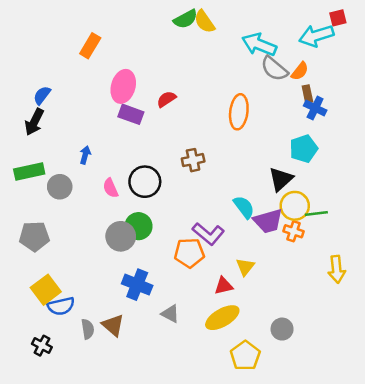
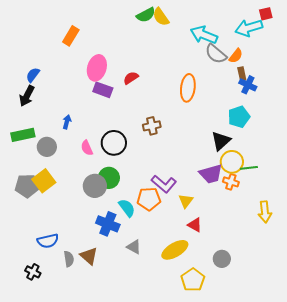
cyan semicircle: (244, 207) -> (127, 208), moved
yellow triangle: (245, 267) -> (186, 201), moved
red triangle: (224, 286) -> (195, 225), moved, turned 42
yellow square: (46, 290) -> (44, 181), moved

